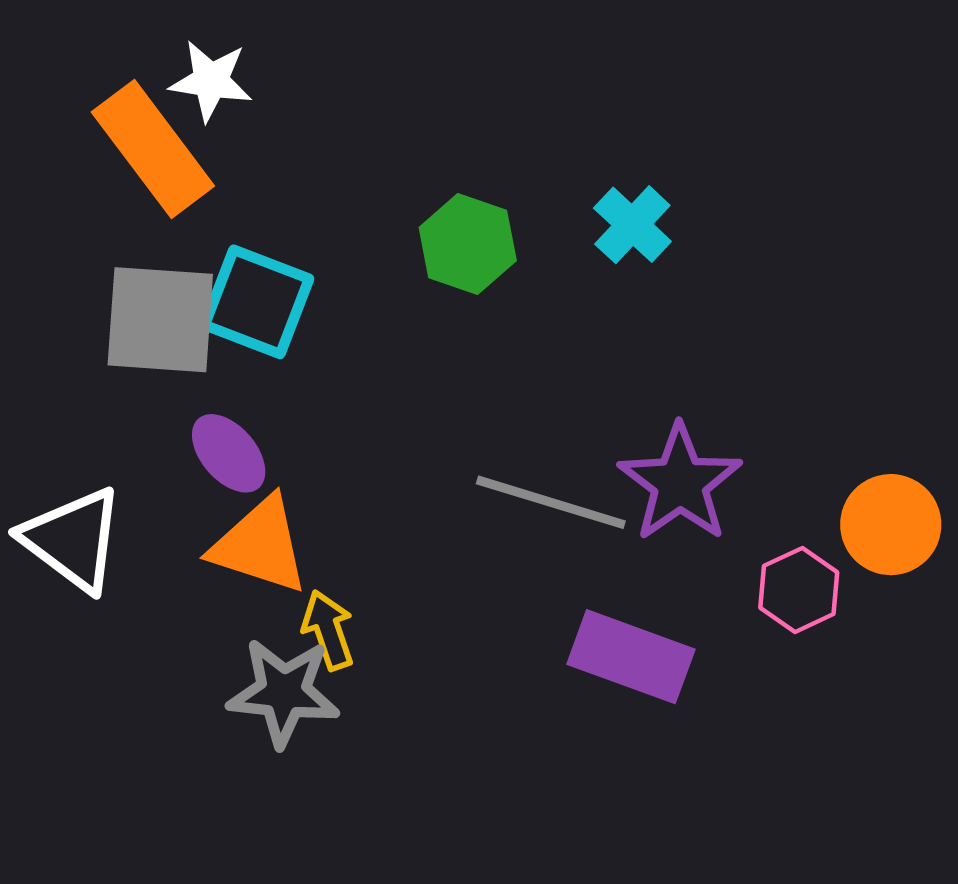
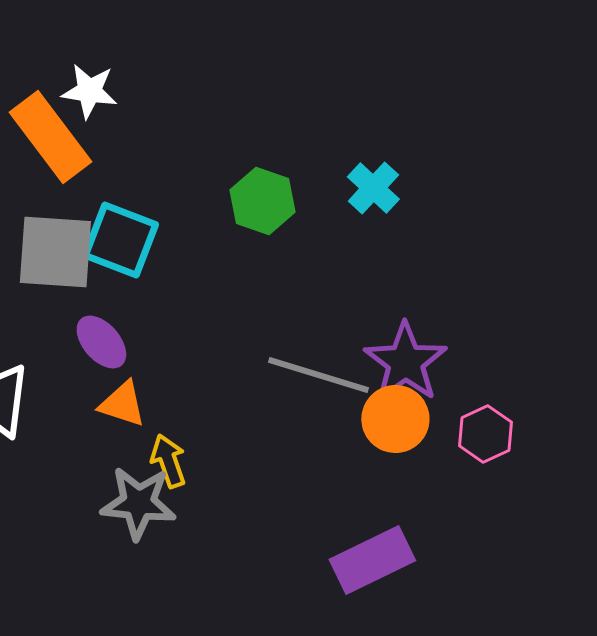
orange circle: (891, 525) -> (395, 419), moved
orange triangle: (260, 545) -> (122, 404), size x0.7
purple rectangle: (631, 657) -> (372, 560), moved, turned -46

